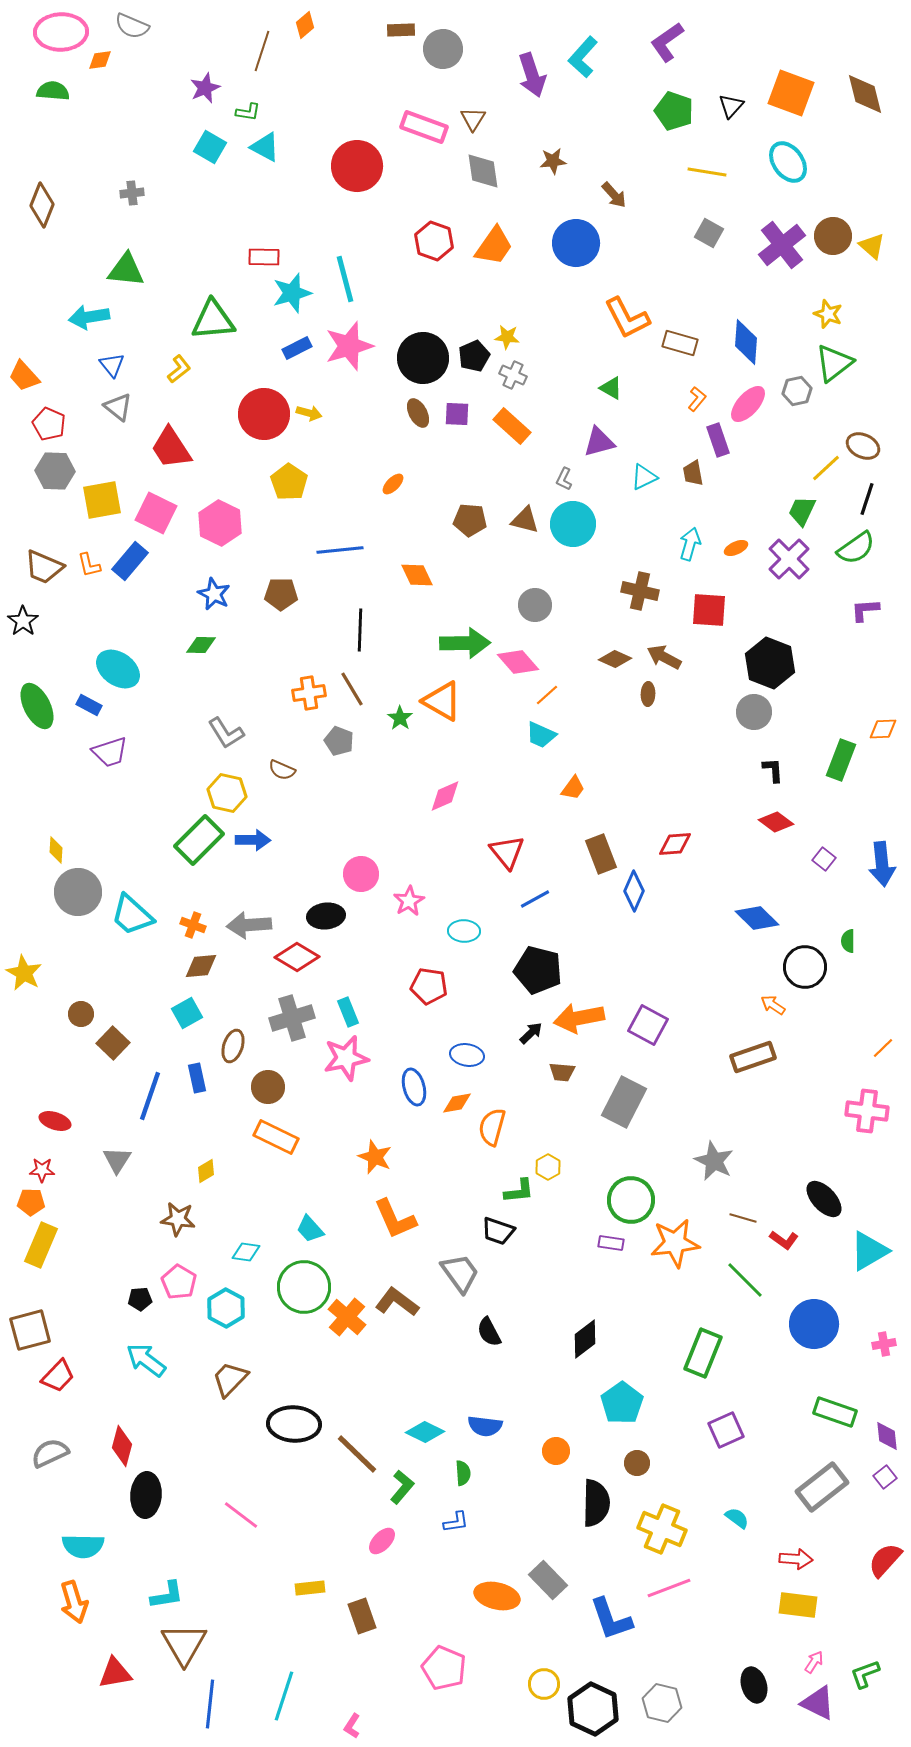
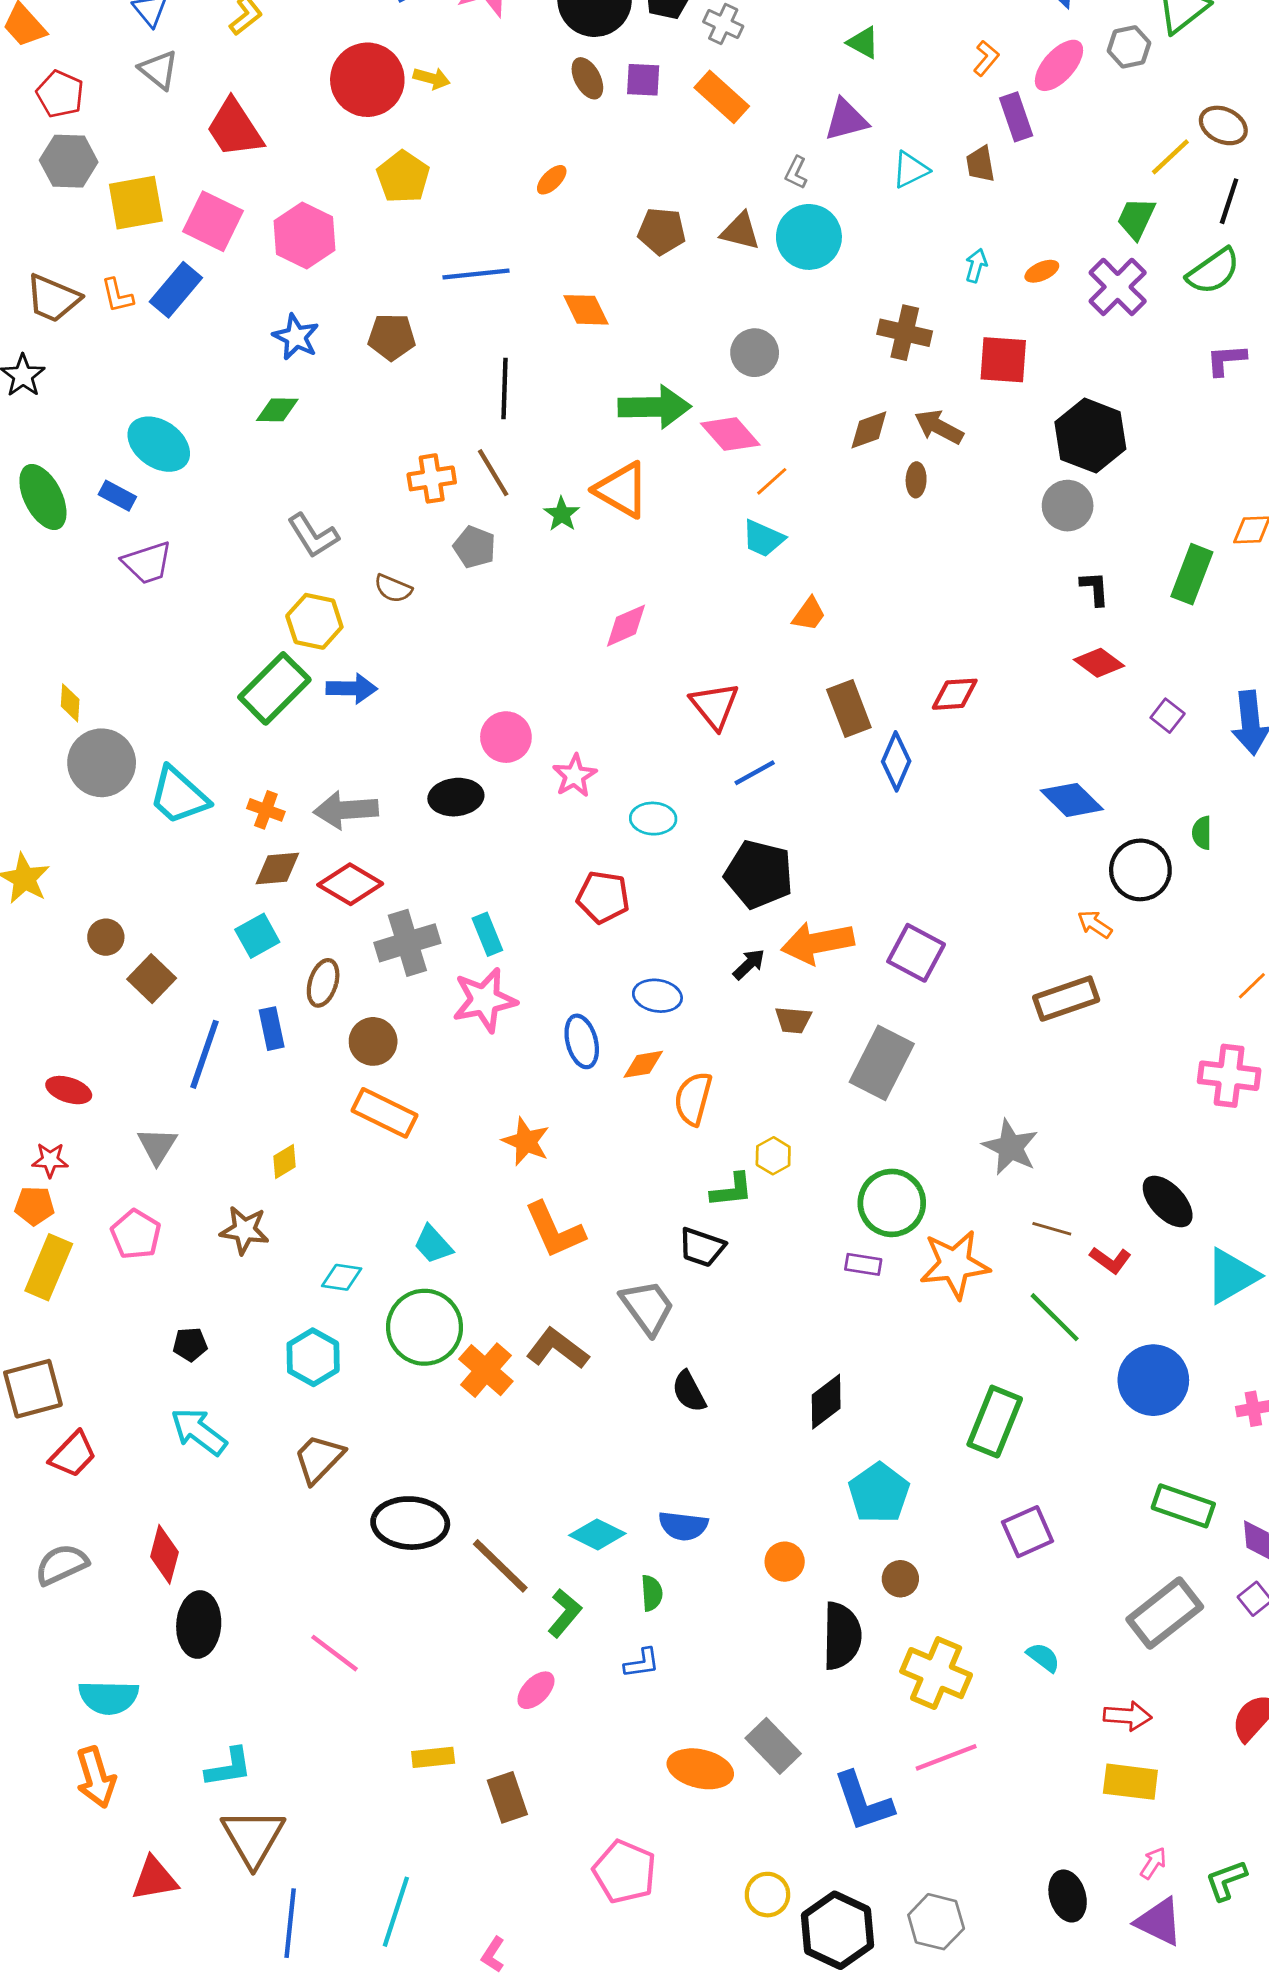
cyan arrow: (690, 544) -> (976, 265), size x0.7
brown diamond: (615, 659) -> (869, 430), turned -44
red diamond: (297, 957) -> (350, 884), moved
pink pentagon: (179, 1282) -> (136, 1234), moved

